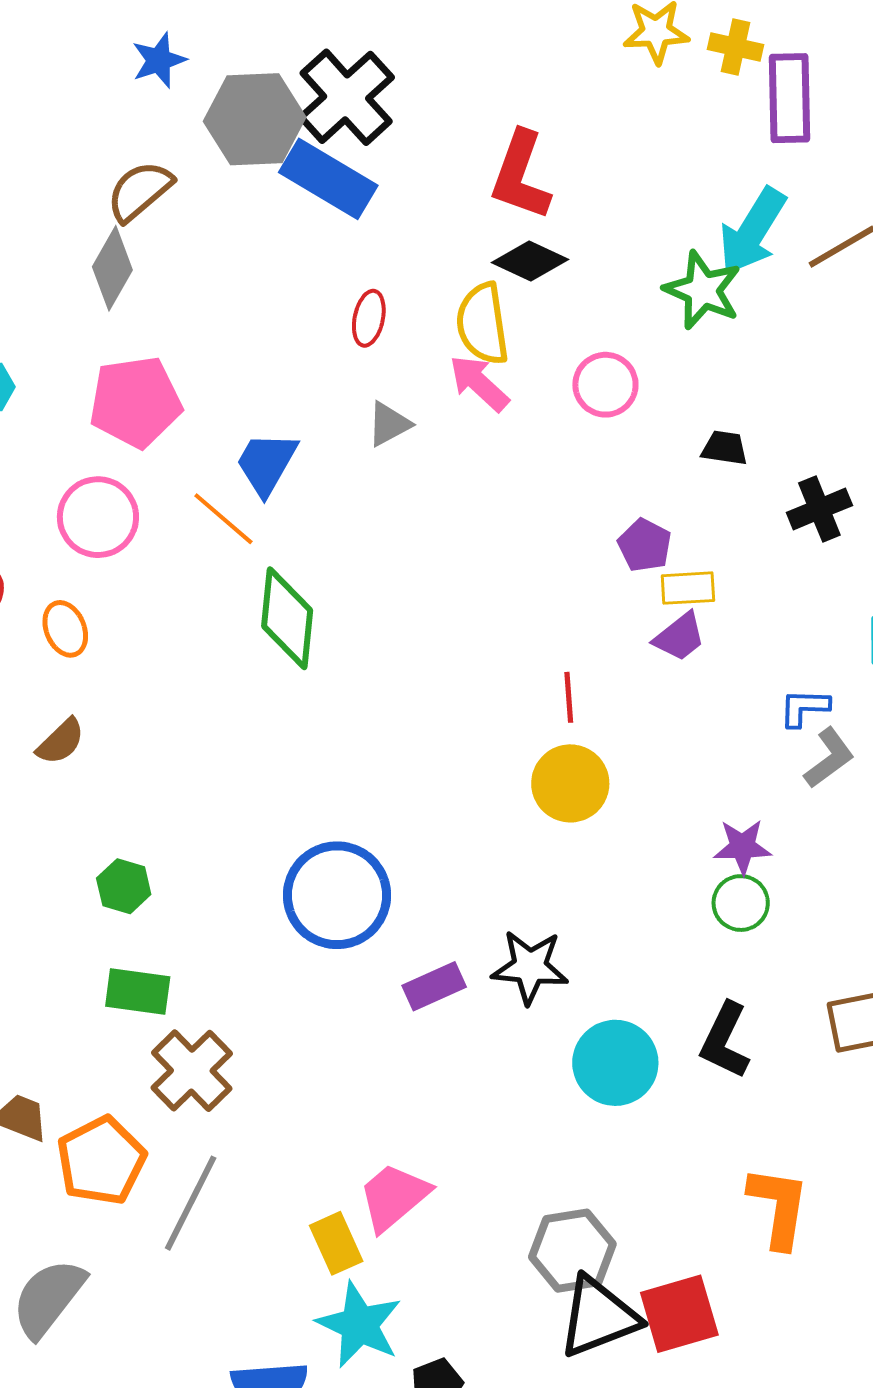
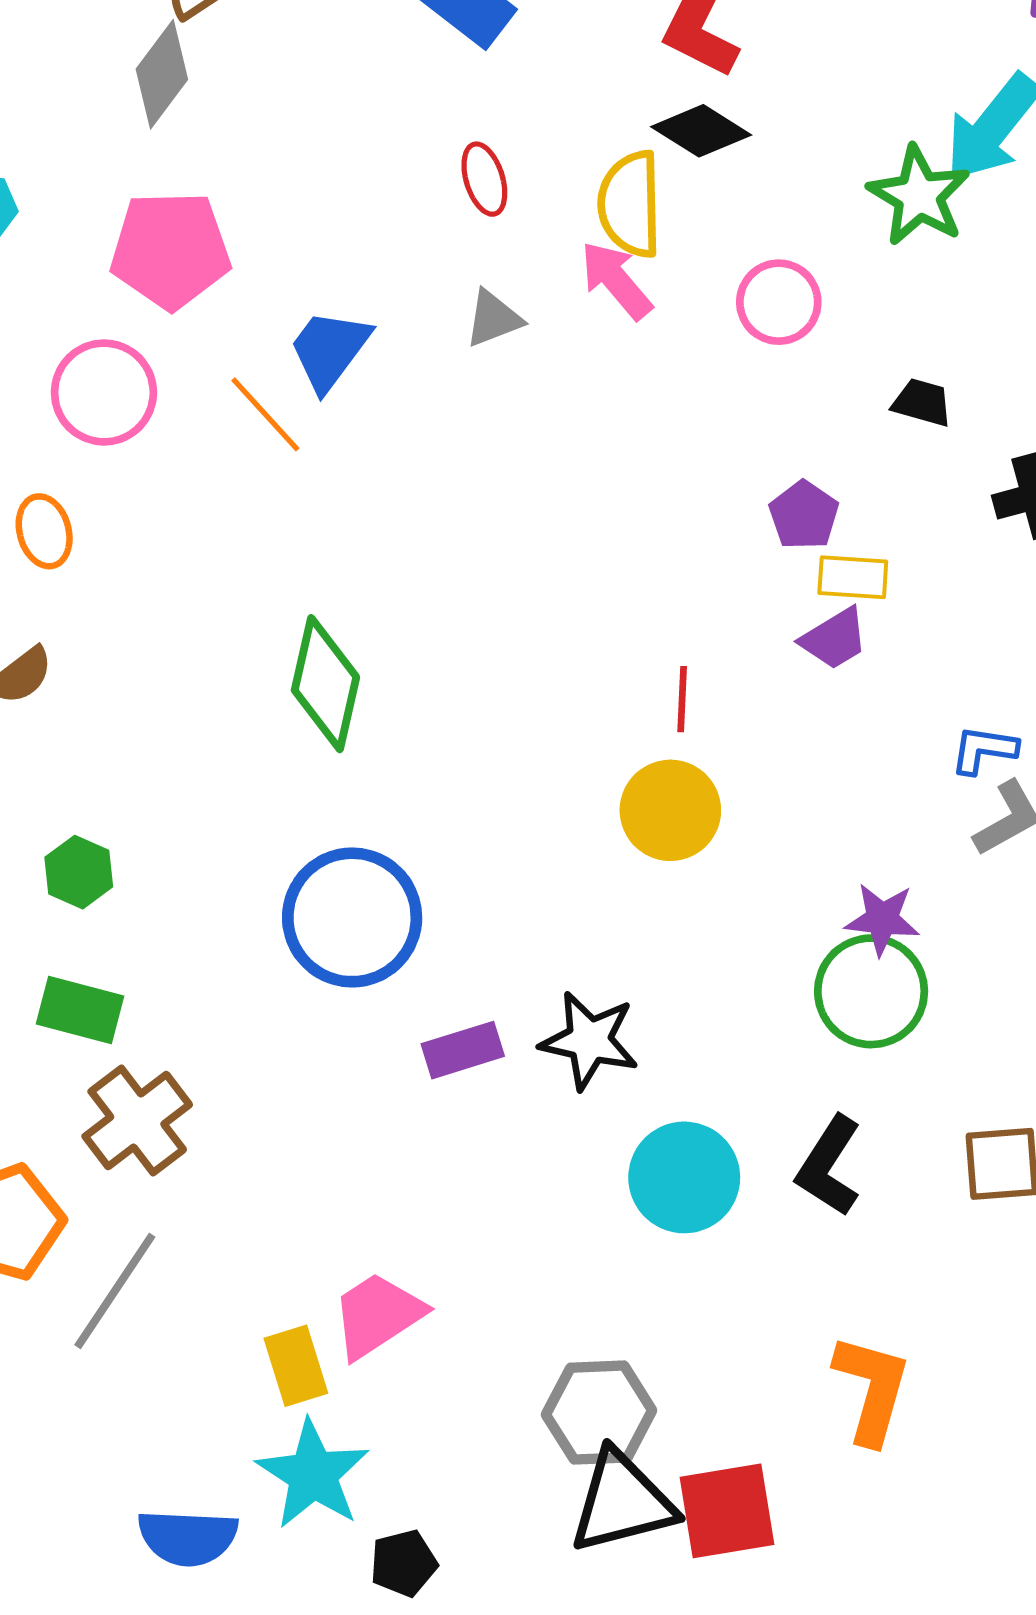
red ellipse: (369, 318) -> (484, 179), turned -36
green diamond: (287, 618) -> (325, 684), moved
green circle: (741, 903) -> (871, 991), size x1.5

